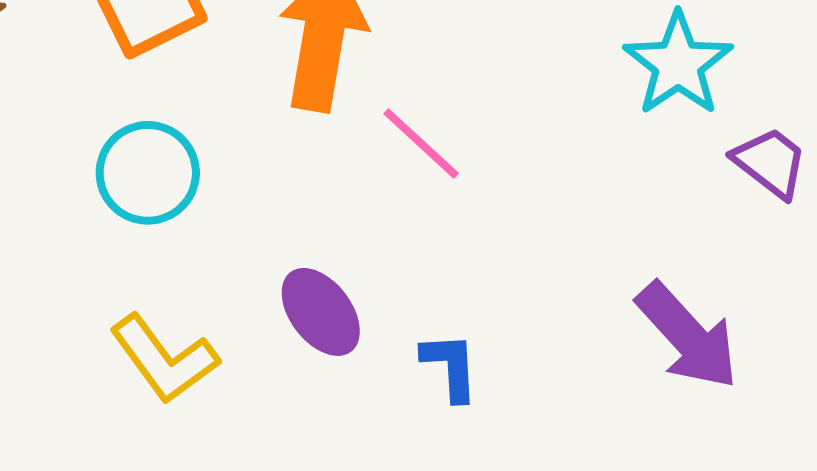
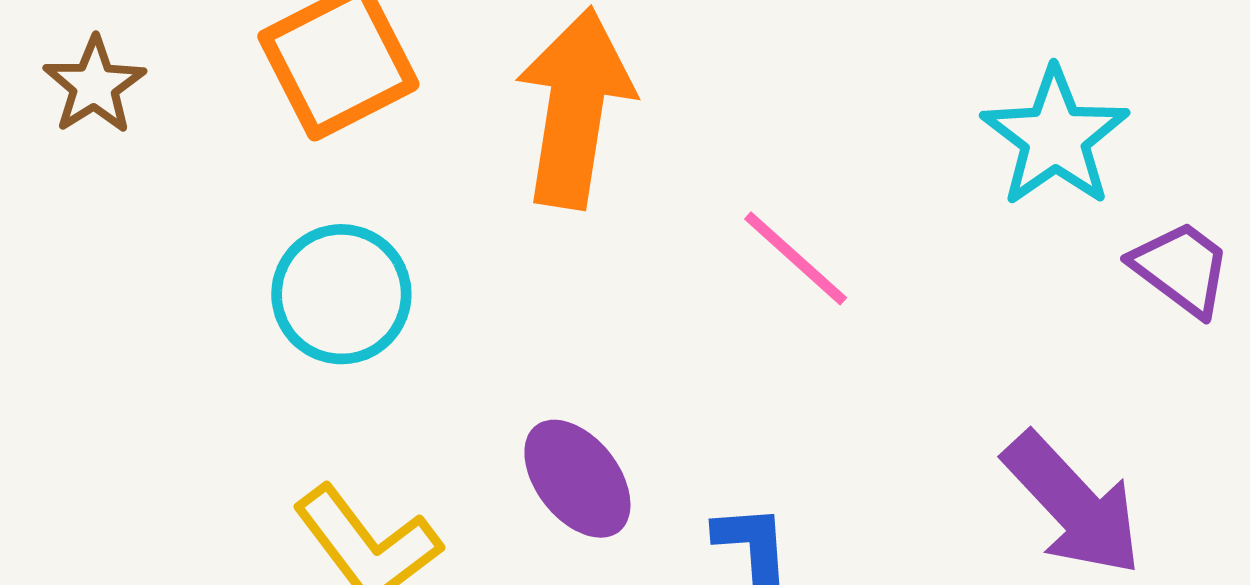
pink line: (421, 144) -> (796, 258), moved

